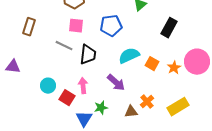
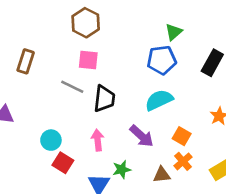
blue pentagon: (111, 26) -> (162, 60), moved
orange square: (152, 64) -> (182, 136), moved
red square: (67, 98) -> (63, 163), moved

